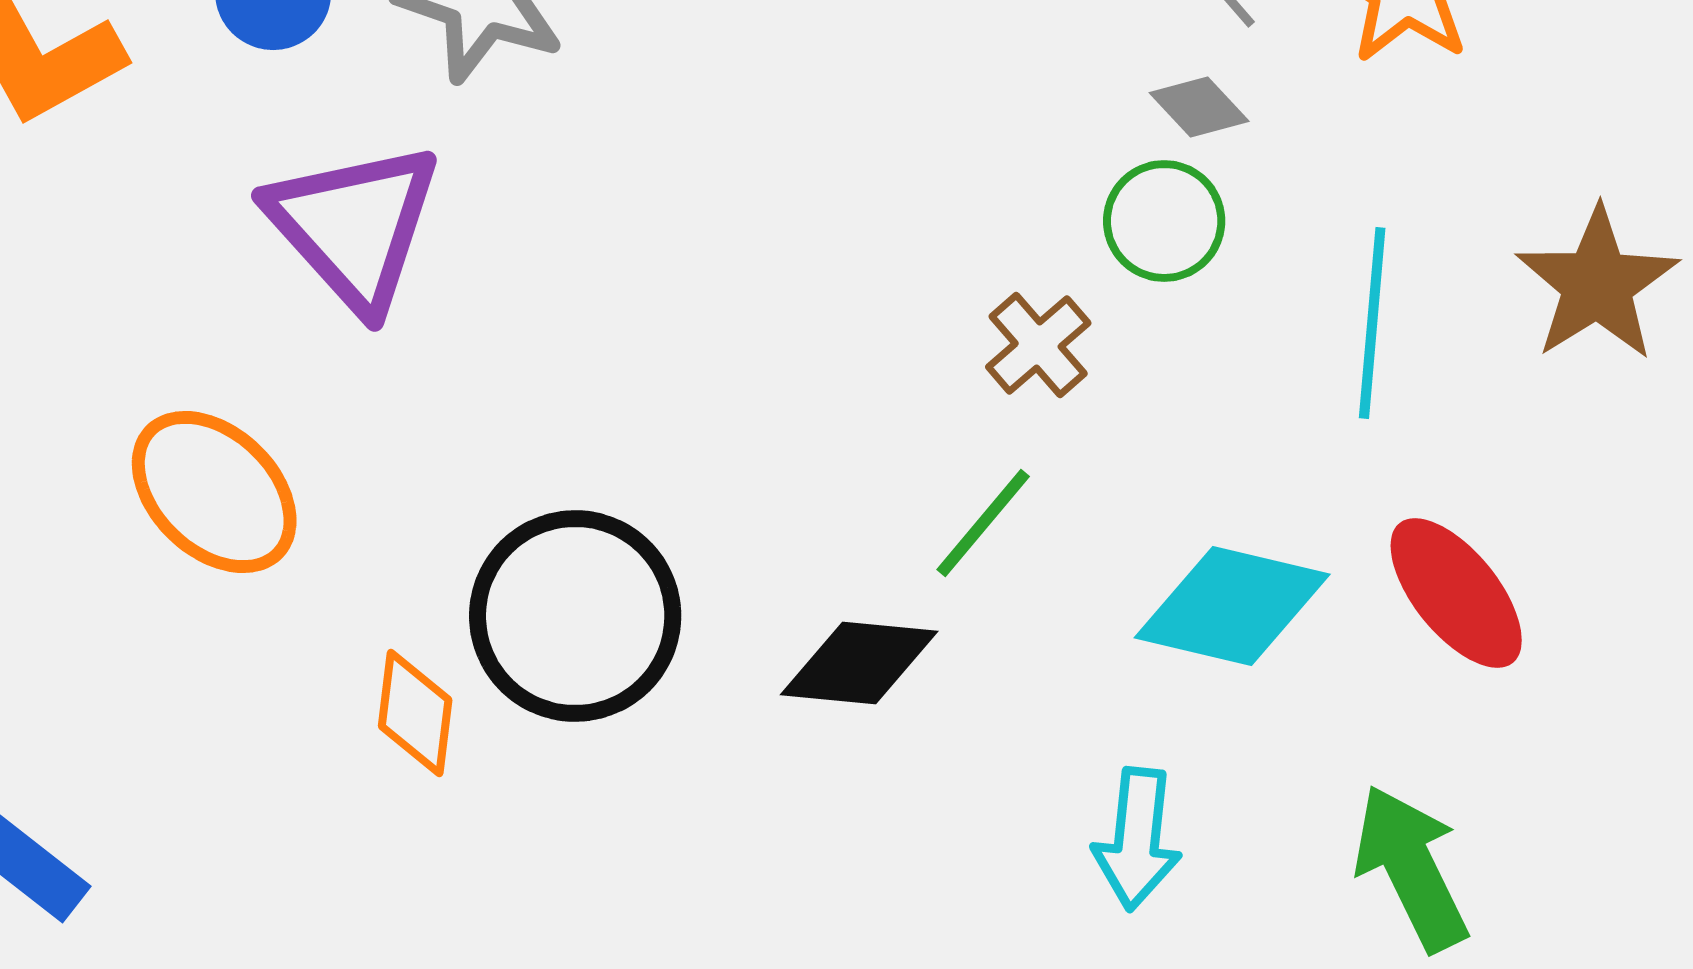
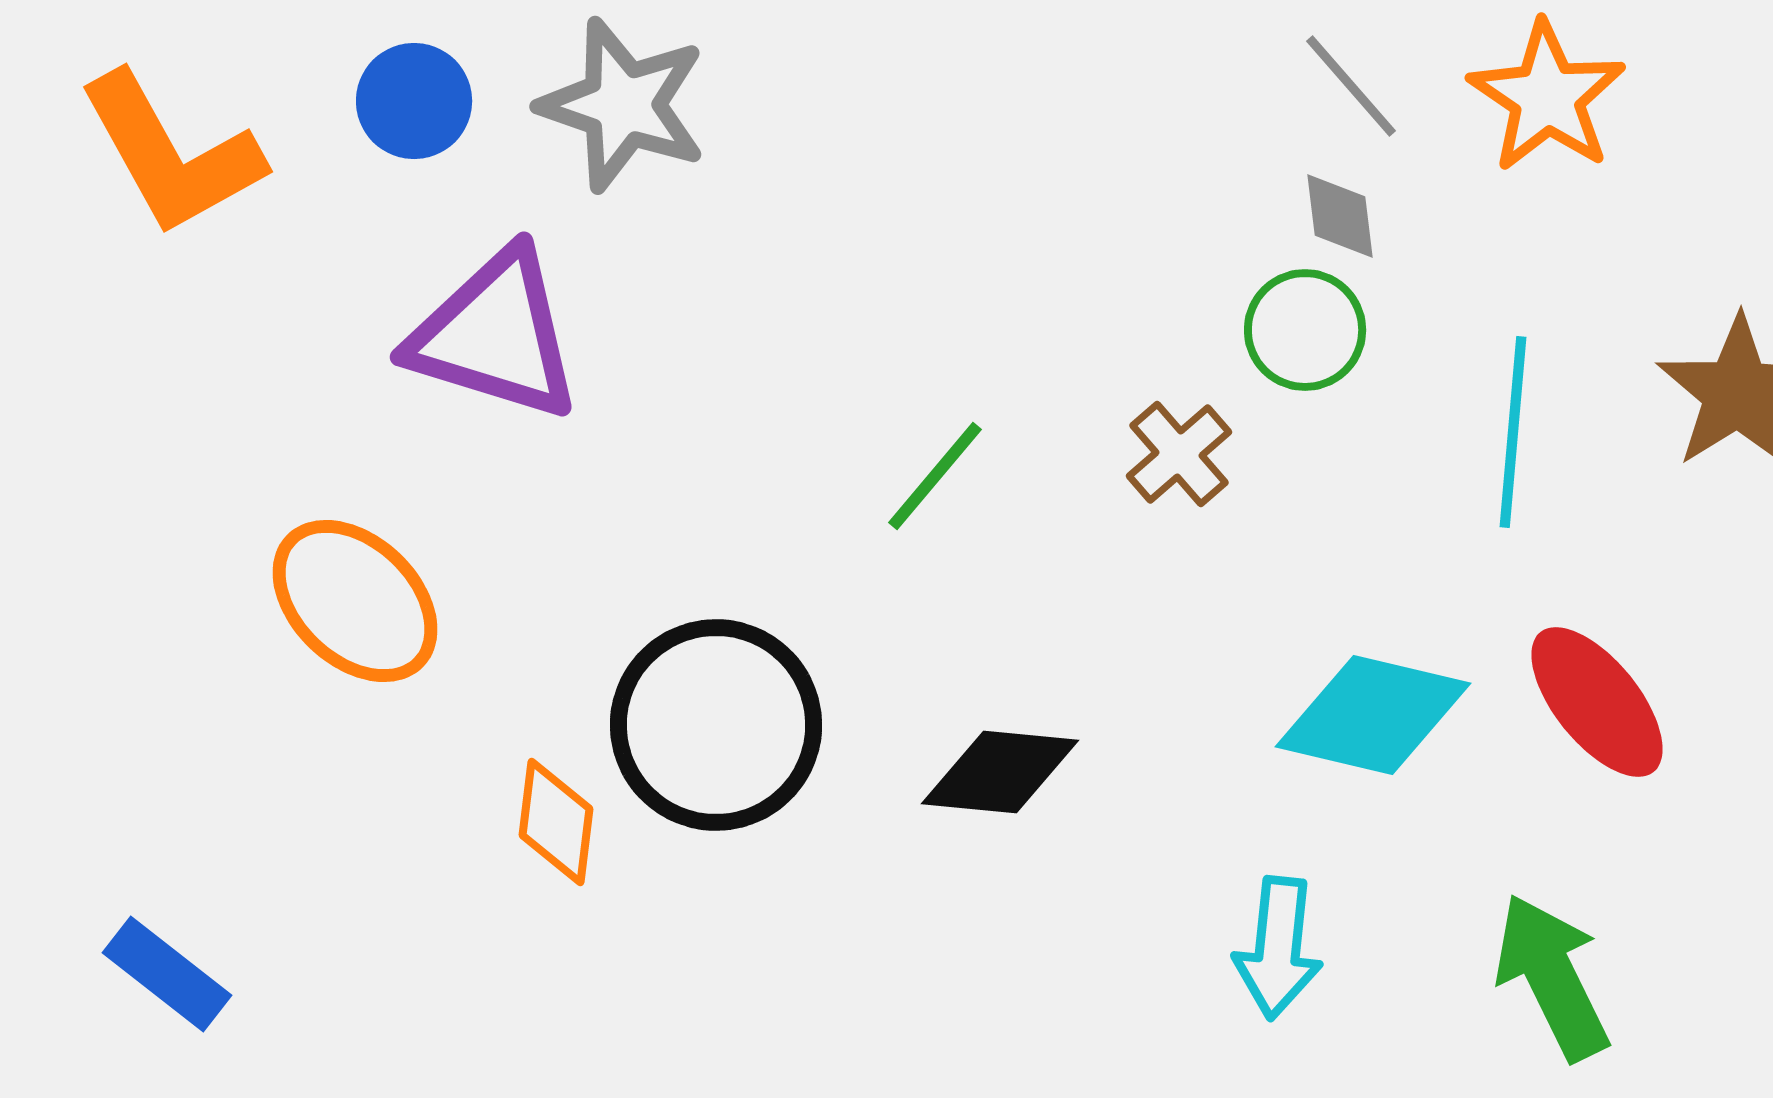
gray diamond: (1199, 107) -> (1340, 216), turned 36
purple triangle: (354, 226) -> (495, 335), turned -31
green line: (983, 523) -> (935, 476), moved

